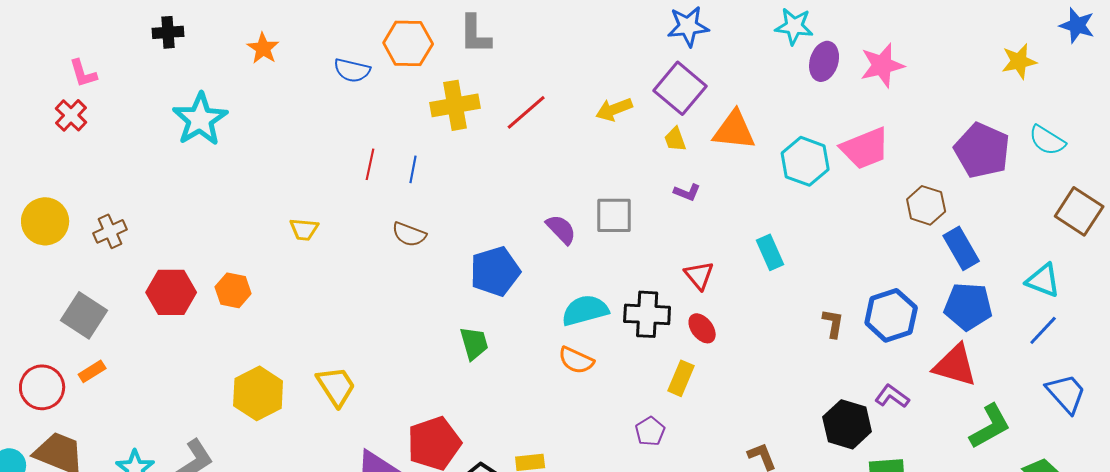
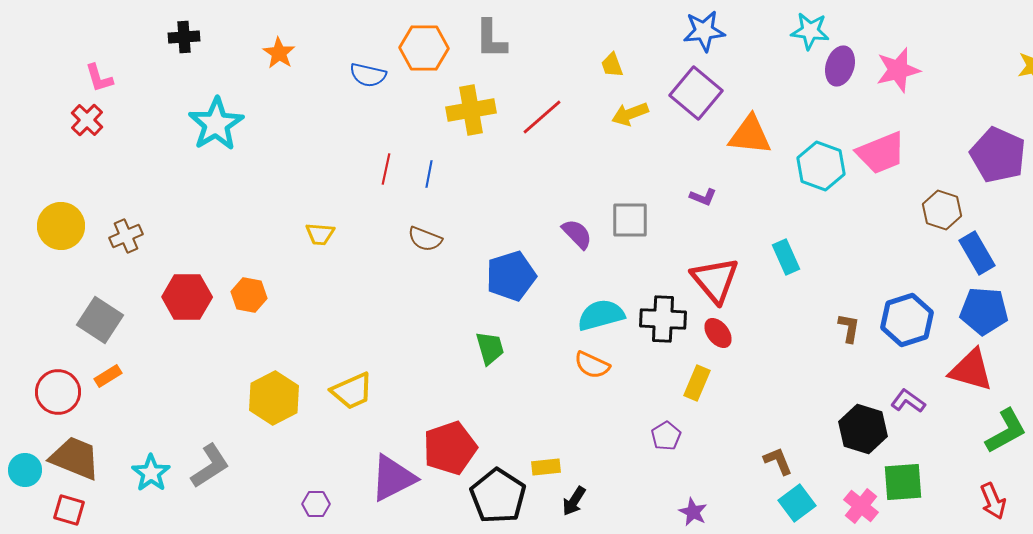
yellow trapezoid: (675, 139) -> (612, 65), moved
red triangle: (699, 275) -> (715, 280), size x1.6
yellow trapezoid: (336, 386) -> (352, 391), turned 99

